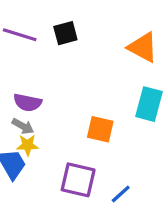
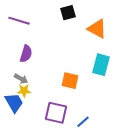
black square: (65, 33) -> (68, 13), moved
purple semicircle: (28, 103) -> (26, 54), moved, turned -84

